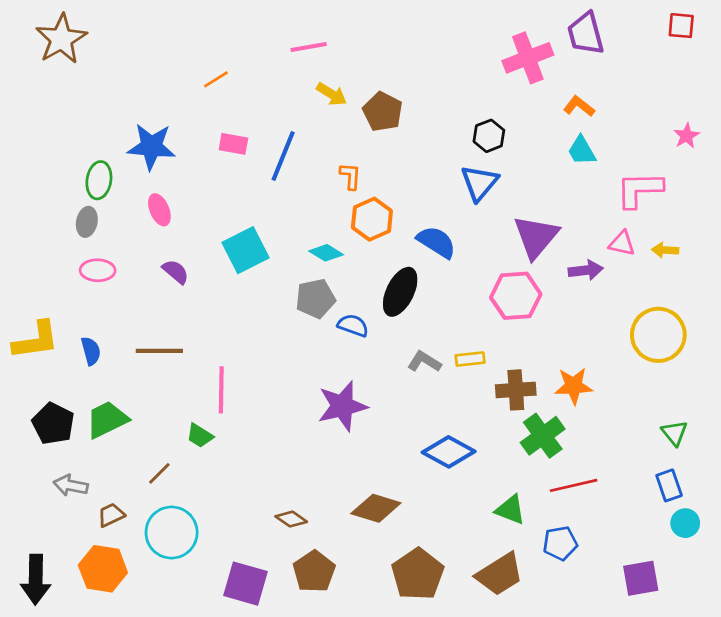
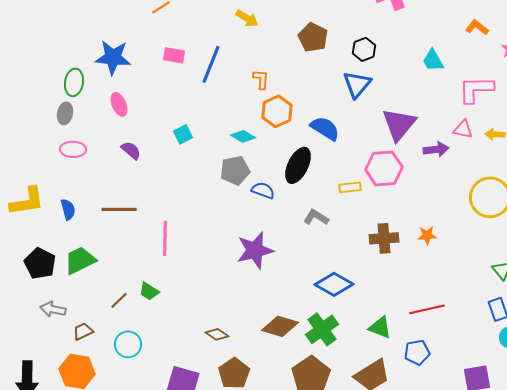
orange L-shape: (579, 106) -> (477, 27), moved
brown pentagon: (383, 112) -> (313, 37), moved
cyan square: (245, 250) -> (183, 134), size x0.6
yellow rectangle: (470, 359) -> (350, 187), moved
orange star: (574, 386) -> (427, 235), size x0.7
green trapezoid: (200, 436) -> (149, 291), moved
green cross: (543, 436) -> (322, 329), moved
cyan circle: (172, 533) -> (128, 344), size x0.7

